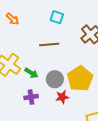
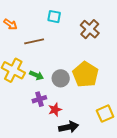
brown line: (49, 45) -> (34, 41), moved
red star: (62, 97) -> (55, 110), moved

